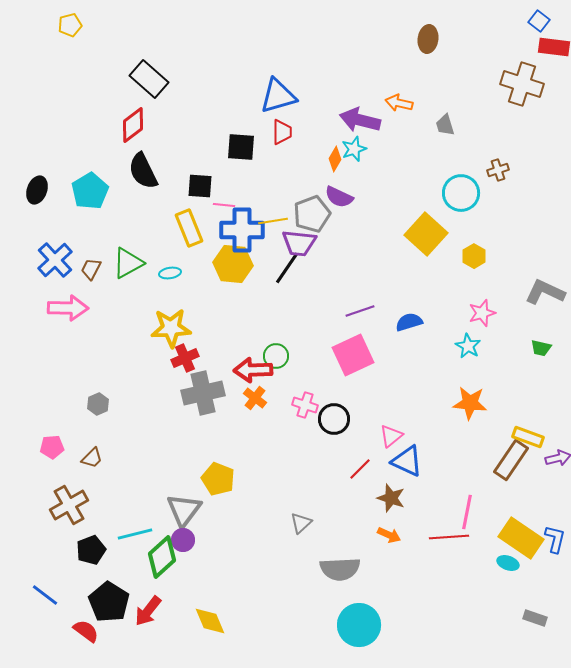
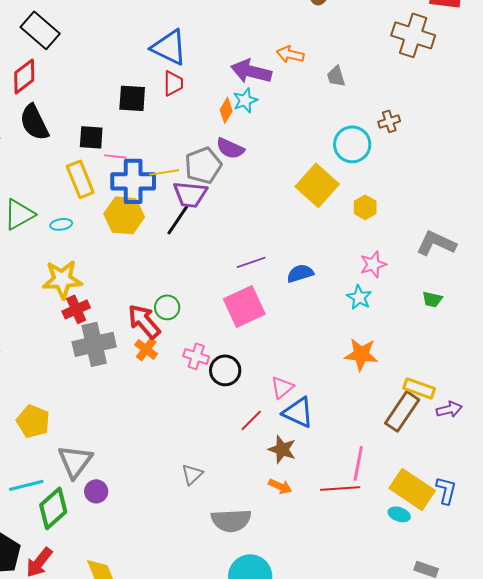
blue triangle: (278, 96) -> (169, 47), turned 42
red arrow: (253, 370) -> (144, 321), turned 51
yellow pentagon: (218, 479) -> (33, 421), moved
purple circle: (183, 540) -> (96, 491), moved

